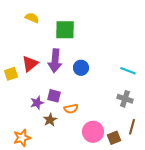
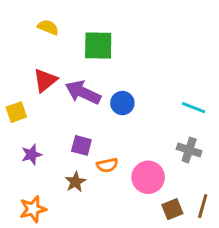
purple arrow: (55, 61) -> (83, 92), turned 110
red triangle: (30, 64) -> (45, 80), moved
purple star: (37, 103) -> (31, 155), moved
brown line: (132, 127) -> (203, 206), moved
pink circle: (93, 132) -> (148, 177), moved

